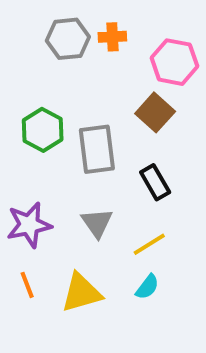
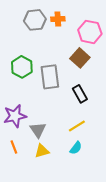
gray triangle: (97, 223) -> (38, 130), moved
yellow triangle: (81, 293) -> (42, 151), size x0.7

